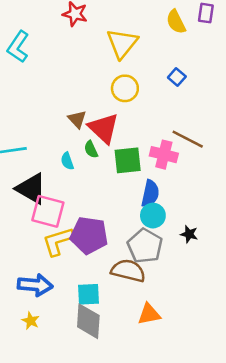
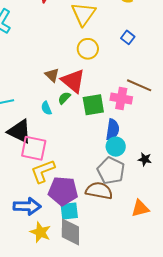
green semicircle: (91, 149) -> (64, 98), turned 72
purple pentagon: (89, 235) -> (63, 191), moved
orange triangle: (149, 314) -> (140, 208), moved
yellow star: (31, 321) -> (40, 232), moved, size x1.5

